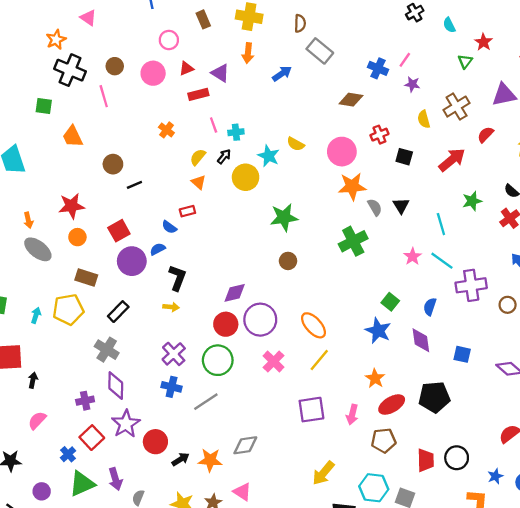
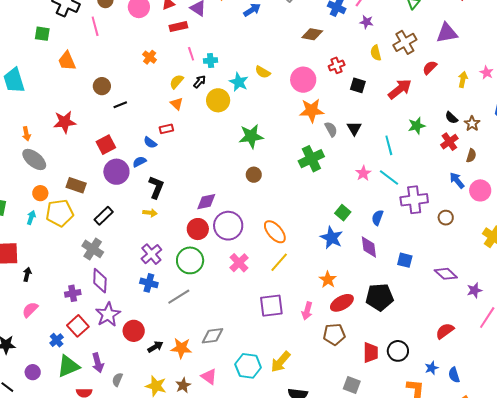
orange circle: (77, 237) -> (40, 193), moved
cyan hexagon: (374, 488) -> (248, 366), moved

